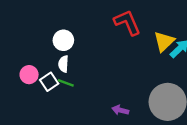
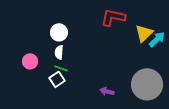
red L-shape: (127, 23) -> (113, 17), turned -55
white square: (49, 82) -> (57, 79), moved

